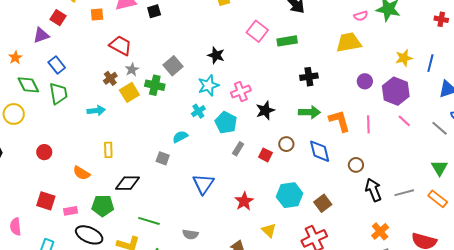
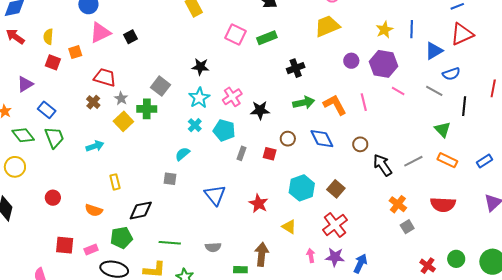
red square: (58, 18) -> (53, 62), moved
brown cross: (110, 78) -> (93, 102), moved
black star: (265, 110) -> (260, 110), turned 30

